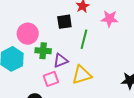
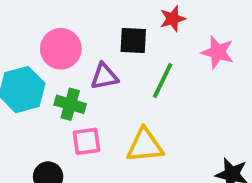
green cross: (43, 51) -> (70, 104), moved
purple triangle: (61, 61) -> (104, 76), moved

